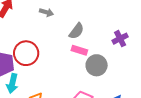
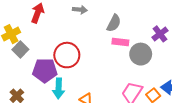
purple cross: (120, 39) -> (160, 34), moved

